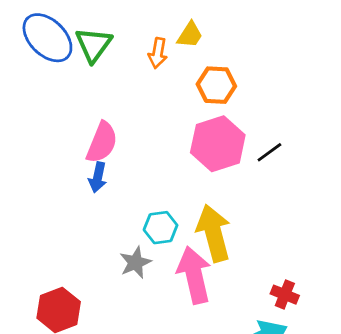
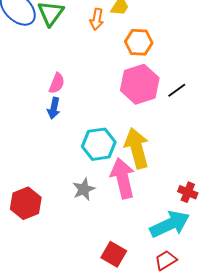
pink semicircle: (102, 142) -> (57, 83), size x0.7
cyan hexagon: (161, 228) -> (99, 144), size x1.4
gray star: (135, 262) -> (84, 189), moved

